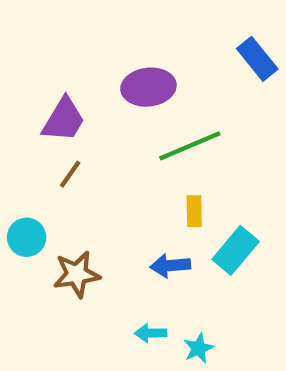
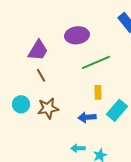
brown line: (70, 174) -> (41, 75), turned -64
brown star: (77, 274) -> (48, 108), moved

